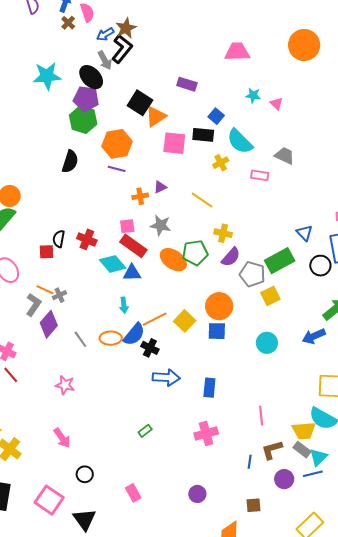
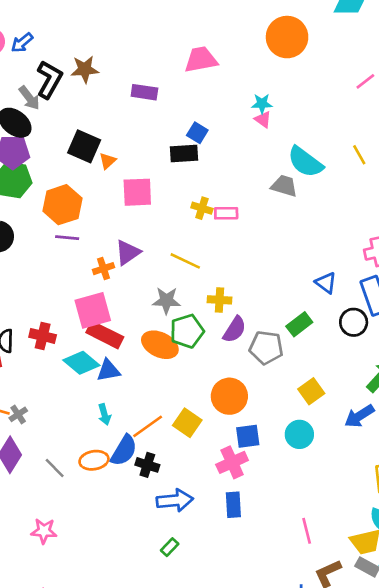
brown star: (126, 28) -> (85, 69), moved, turned 30
blue arrow: (105, 34) -> (22, 43), moved
purple rectangle: (187, 84) -> (144, 92), moved
cyan star: (253, 95) -> (262, 104), moved
orange triangle: (156, 116) -> (107, 161), size x0.6
blue square: (216, 116) -> (197, 133), moved
black rectangle: (203, 135) -> (184, 153), moved
cyan semicircle: (240, 141) -> (305, 162), moved
yellow cross: (221, 163) -> (202, 208), turned -35
pink rectangle: (260, 175) -> (226, 213), moved
purple triangle: (160, 187) -> (128, 252), size x1.5
gray star: (161, 225) -> (166, 301), moved
pink square: (127, 226) -> (93, 310), size x1.8
green rectangle: (280, 261) -> (299, 324), size x0.7
yellow square: (270, 296) -> (311, 391), moved
blue square: (217, 331) -> (248, 436), moved
green rectangle: (145, 431) -> (170, 547), moved
pink cross: (206, 434) -> (232, 462), moved

